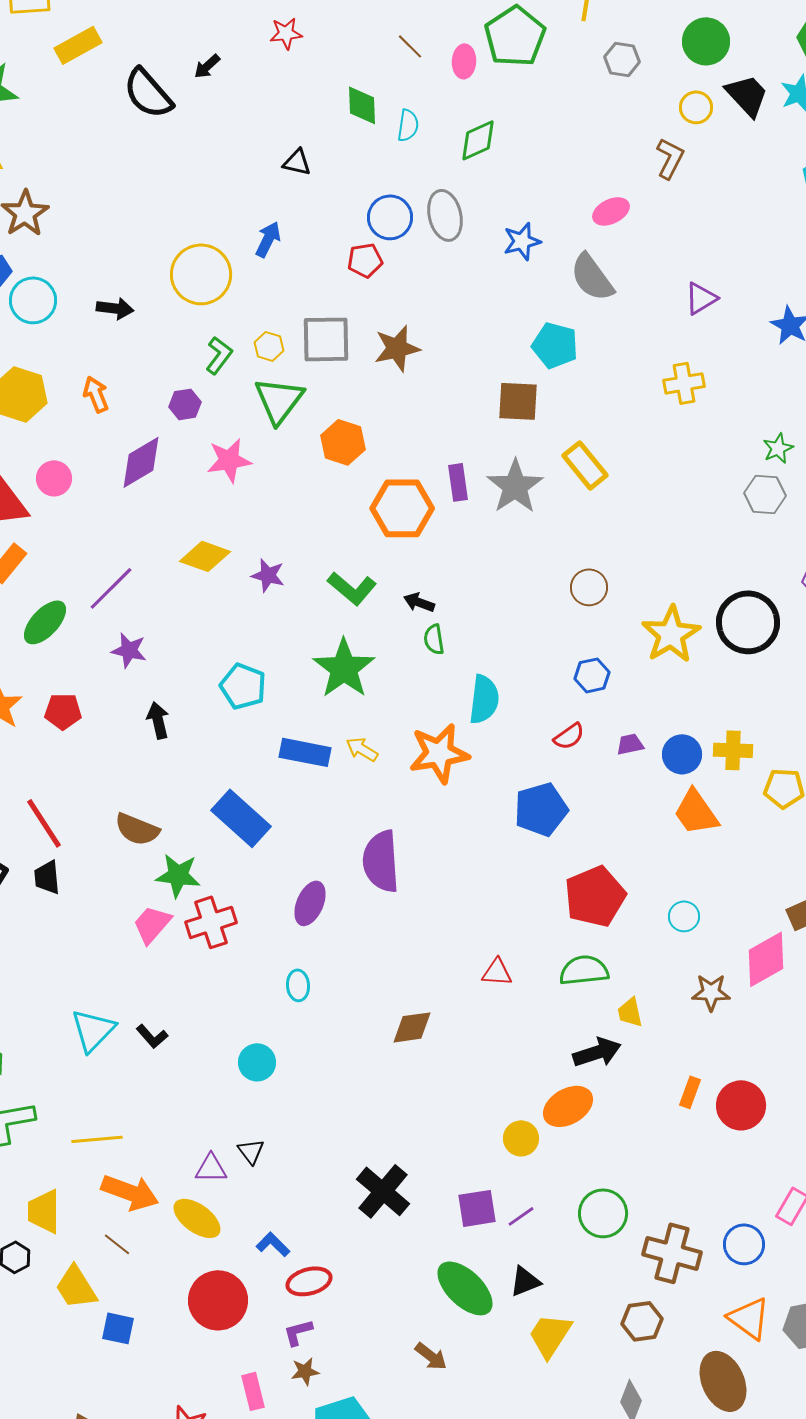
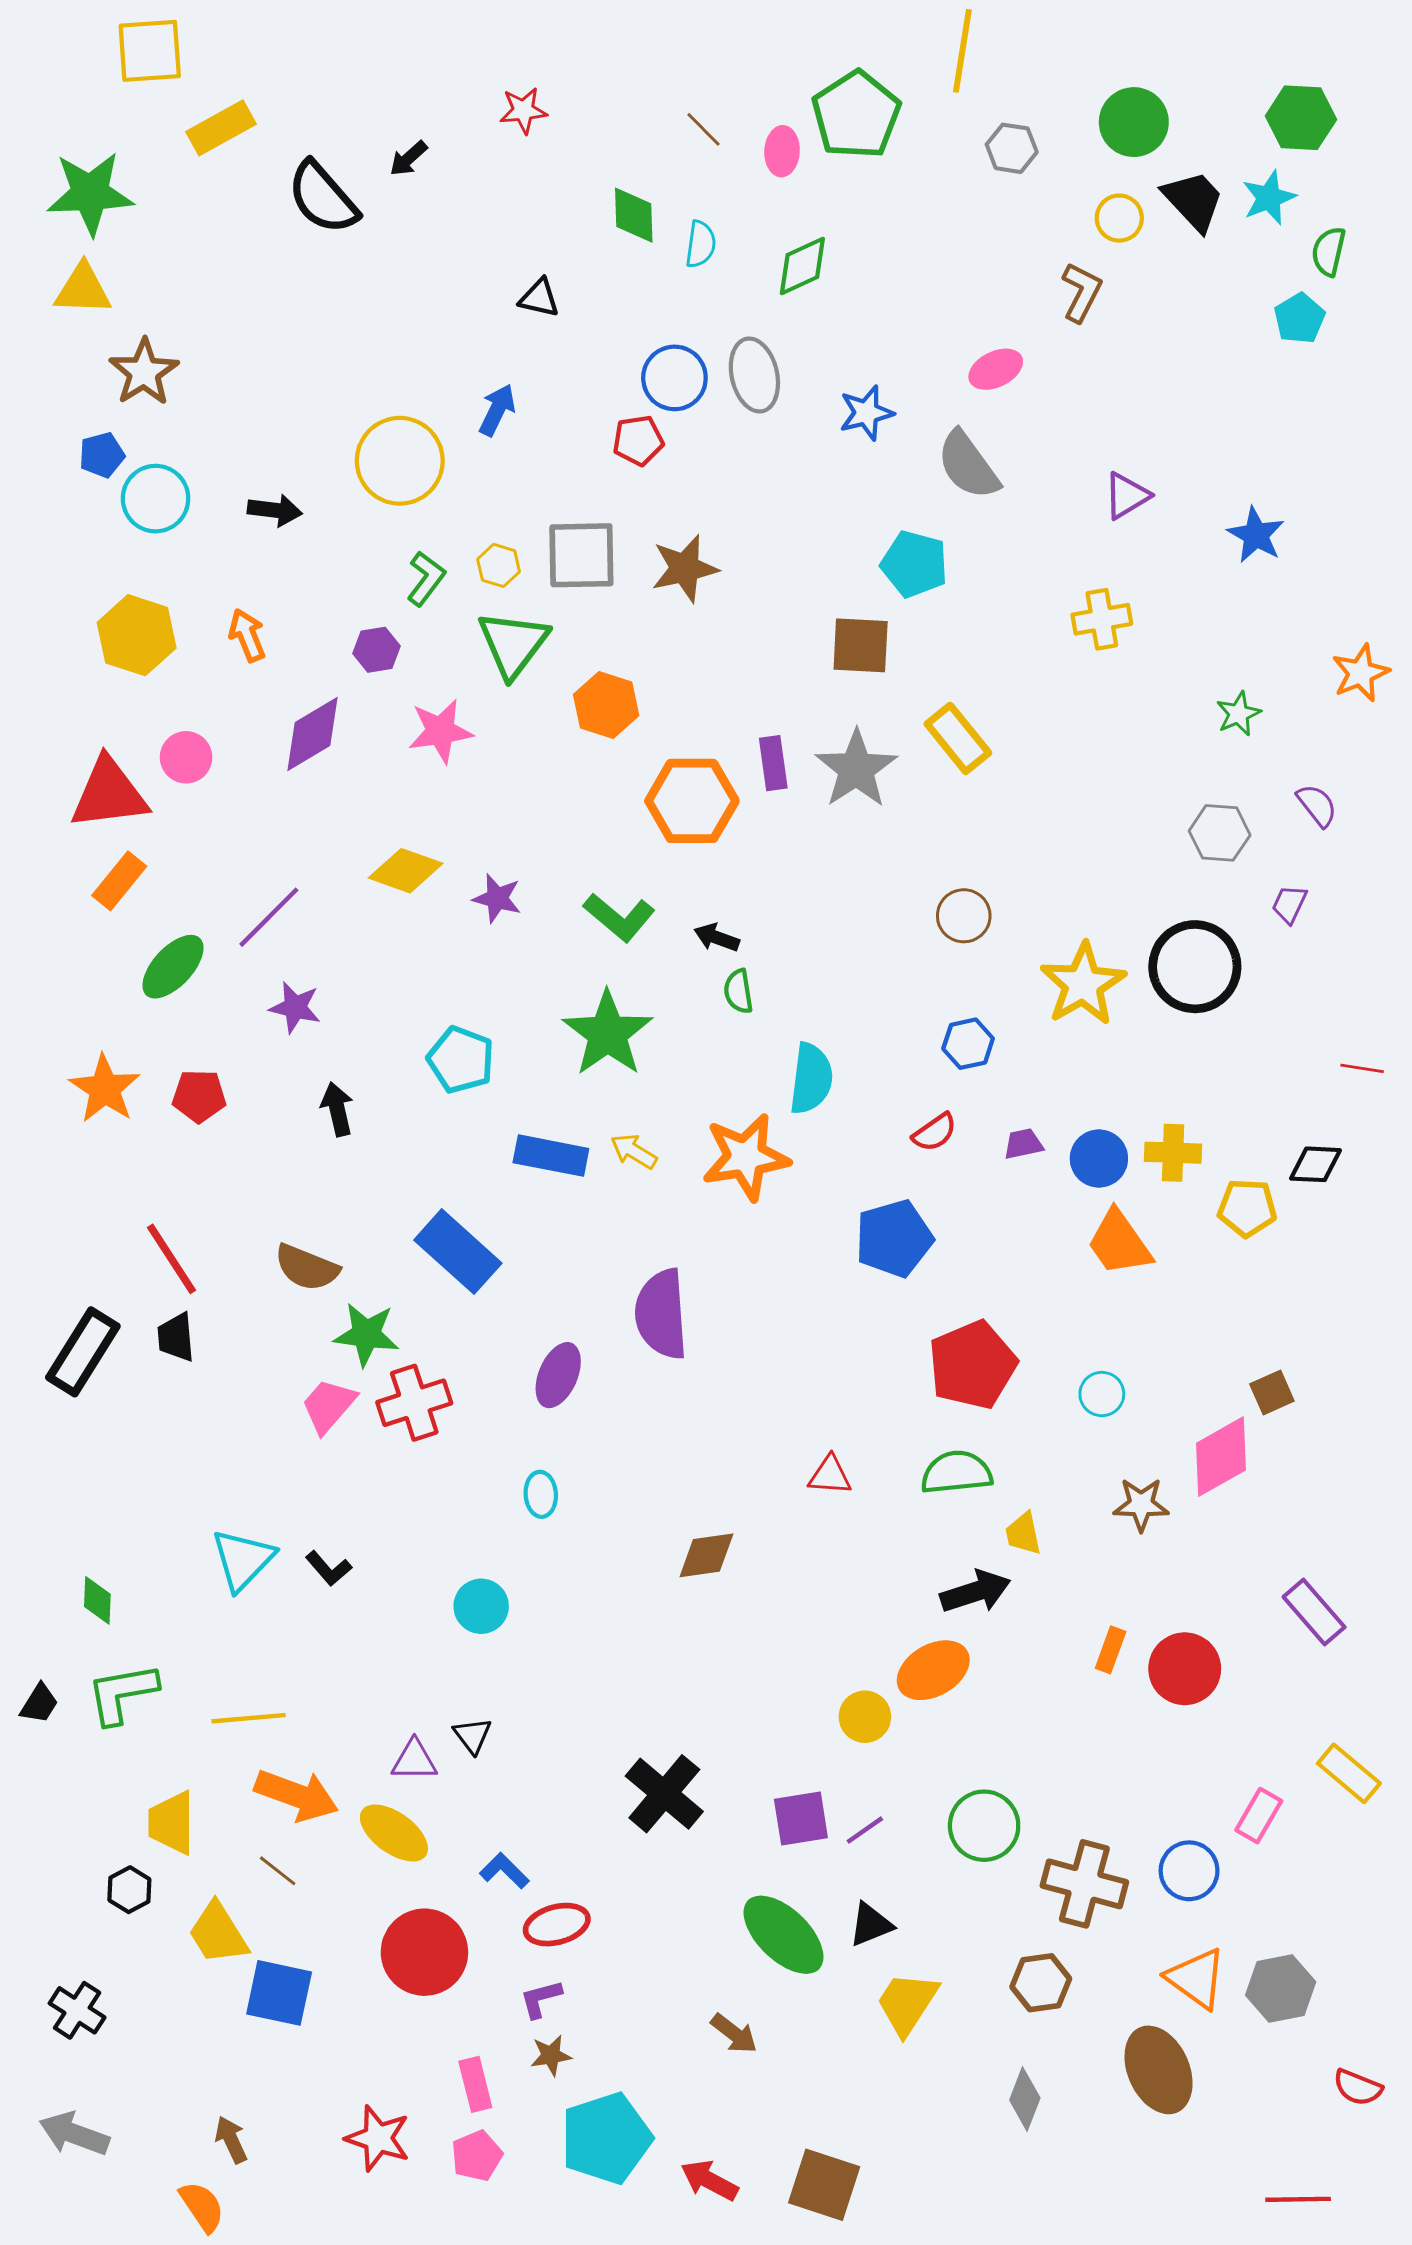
gray hexagon: (765, 494) -> (1220, 833), moved
blue square: (118, 1328) -> (279, 1993), size x1.4

